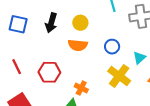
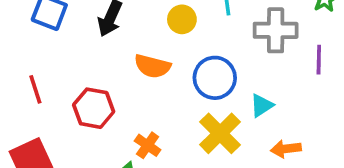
yellow circle: (80, 23) -> (182, 19), moved
blue circle: (112, 47) -> (215, 78), size x1.5

